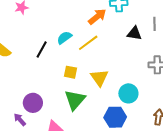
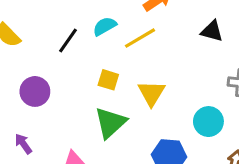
cyan circle: (128, 93) -> (208, 122), moved
purple circle: (33, 103) -> (35, 91), moved

